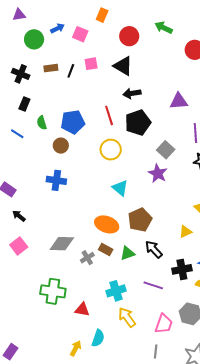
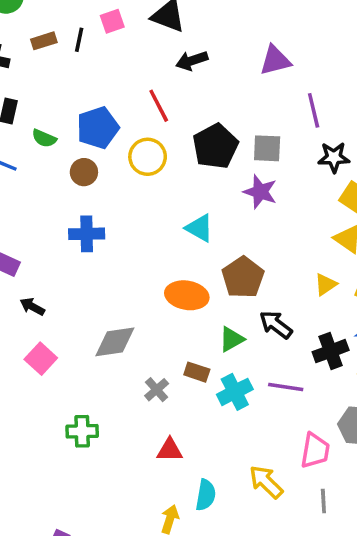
green semicircle: (42, 123) -> (44, 138), turned -40
black pentagon: (138, 123) -> (215, 146), moved
yellow circle: (111, 150) -> (148, 157), moved
gray square: (166, 150) -> (267, 148), turned -30
brown rectangle: (106, 249) -> (197, 372), moved
gray cross: (87, 258) -> (157, 390), moved
green cross: (53, 291) -> (82, 431), moved, size x0.7
cyan cross: (116, 291) -> (235, 392), moved
yellow arrow: (127, 317) -> (266, 482), moved
gray line: (156, 351) -> (323, 501), moved

